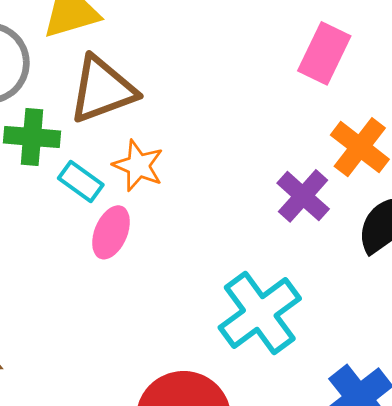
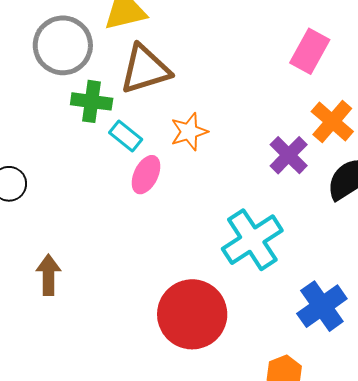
orange star: (138, 166) -> (189, 132), moved, turned 30

